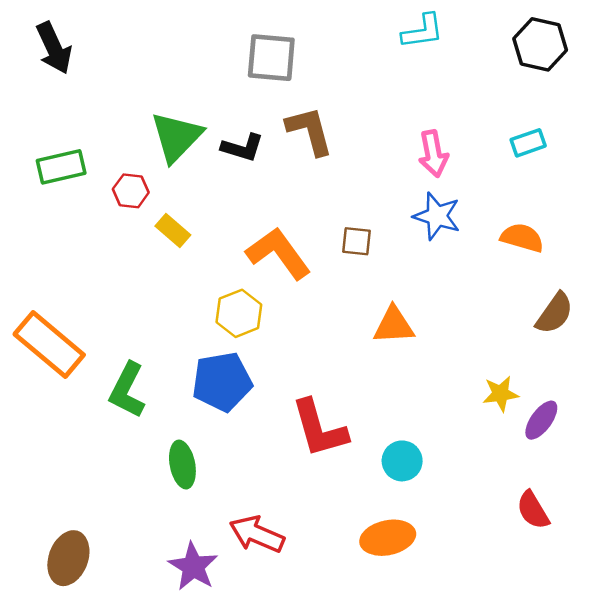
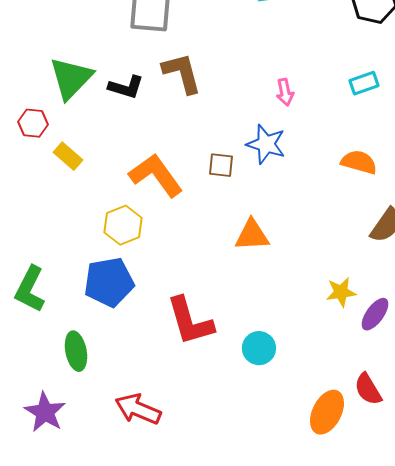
pink arrow: (433, 154) -> (285, 92), size x0.7
blue star: (437, 216) -> (266, 144), moved
orange ellipse: (388, 538) -> (327, 412), moved, turned -51
purple star: (193, 567) -> (45, 412), moved

